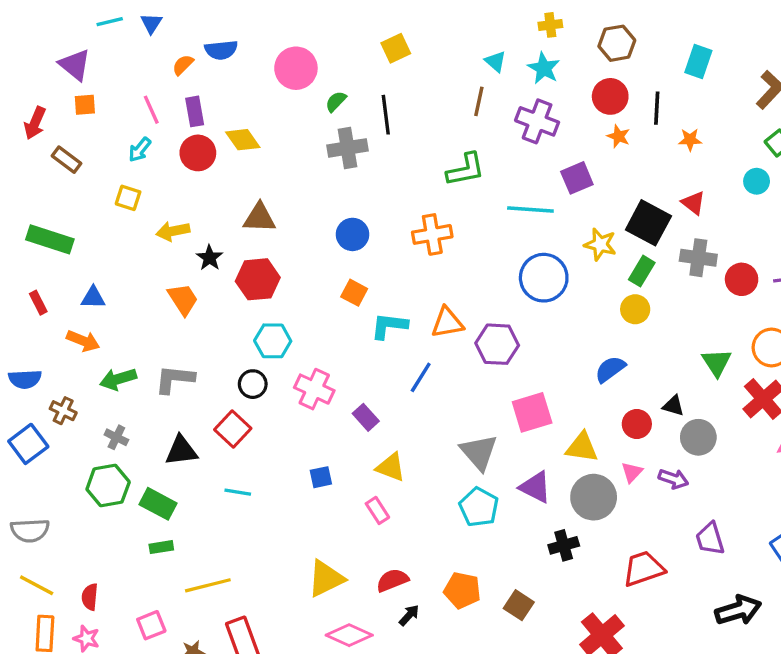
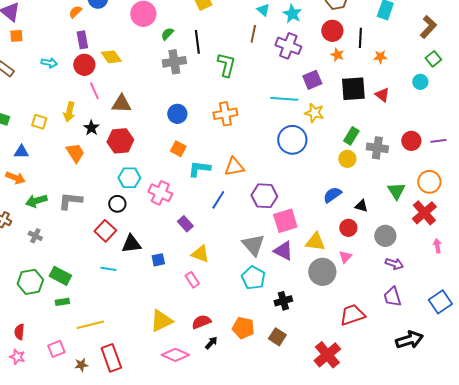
pink line: (151, 110) -> (94, 91), moved
cyan arrow: (140, 150) -> (49, 63), turned -119
green L-shape: (466, 170) -> (226, 65), moved, turned -65
yellow square: (128, 198) -> (39, 122), moved
black square: (648, 223) -> (353, 89), moved, turned -32
yellow arrow: (173, 231) -> (69, 112), turned -66
yellow star: (600, 244) -> (314, 113), moved
gray cross: (698, 258) -> (377, 148), moved
purple hexagon: (497, 344) -> (264, 196), moved
pink cross: (314, 389) -> (160, 193), moved
black triangle: (673, 406) -> (361, 206), moved
black triangle: (181, 451) -> (131, 244), moved
purple arrow: (673, 479) -> (394, 264), moved
green hexagon: (108, 486) -> (30, 282), moved
purple triangle: (535, 487) -> (283, 251), moved
black cross: (564, 545) -> (283, 301), moved

